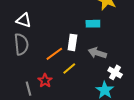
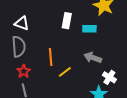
white rectangle: (72, 42) -> (67, 21), moved
orange line: (54, 54) -> (51, 57), turned -60
red star: (45, 81) -> (24, 71), moved

